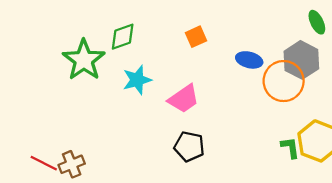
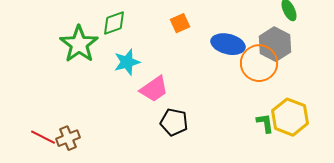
blue ellipse: (249, 60) -> (228, 44), size x1.4
pink trapezoid: (184, 99) -> (154, 89), moved

